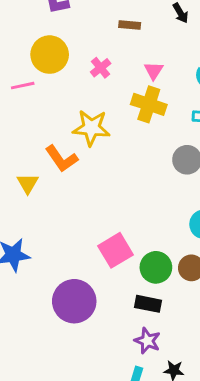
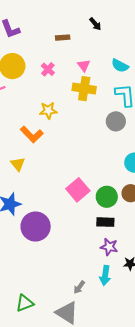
yellow star: (91, 128) -> (48, 110), size x0.7
yellow triangle: (28, 183) -> (18, 164), moved
purple circle: (74, 301) -> (36, 227), moved

